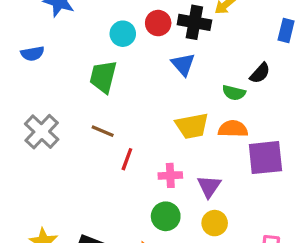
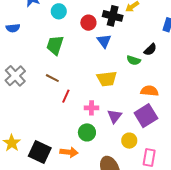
red circle: (158, 23) -> (88, 23), moved
cyan circle: (123, 34) -> (59, 11), moved
orange semicircle: (233, 129) -> (149, 91), moved
purple square: (265, 158) -> (146, 116), moved, turned -30
yellow circle: (215, 223) -> (129, 141), moved

